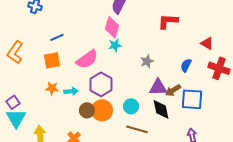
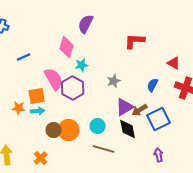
pink diamond: (112, 27) -> (67, 47), moved
pink semicircle: (87, 59) -> (54, 79), turned -85
orange square: (52, 60) -> (37, 96), moved
purple hexagon: (101, 84) -> (73, 88), moved
purple triangle: (158, 87) -> (125, 107), turned -30
blue square: (192, 99) -> (159, 119), turned -30

